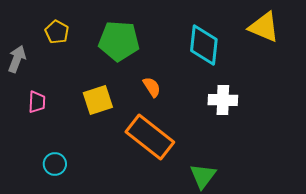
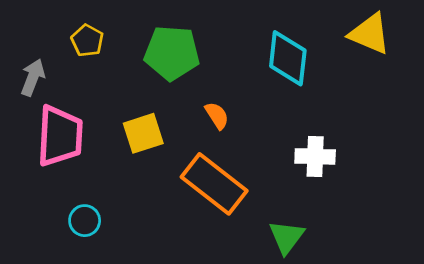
white cross: (223, 100) -> (315, 156), moved
pink trapezoid: (37, 102) -> (60, 136), size x2.0

